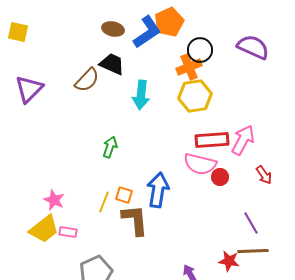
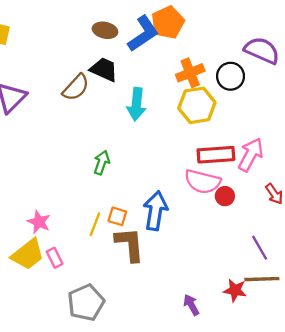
black circle: (200, 50) -> (231, 76), moved
pink rectangle: (68, 232) -> (55, 258), turned 54

